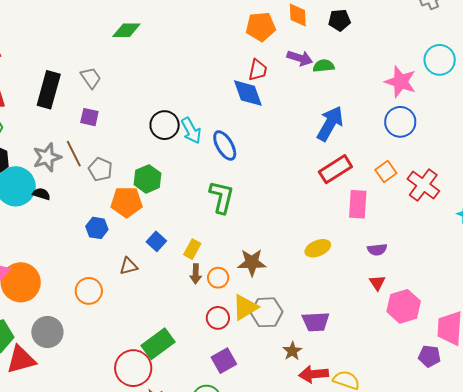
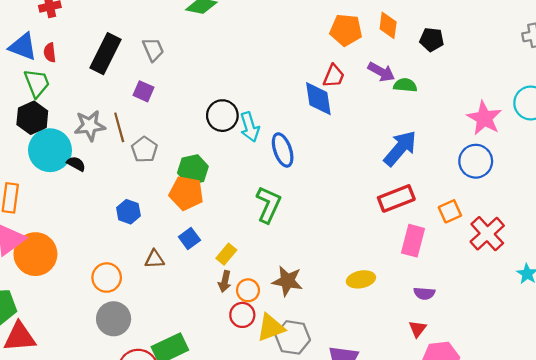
orange pentagon: (127, 202) -> (186, 193), moved
red circle: (218, 318) -> (242, 315), moved
gray circle: (47, 332) -> (114, 319), moved

